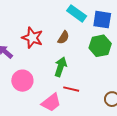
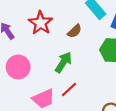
red line: (71, 89) -> (69, 89), turned -70

